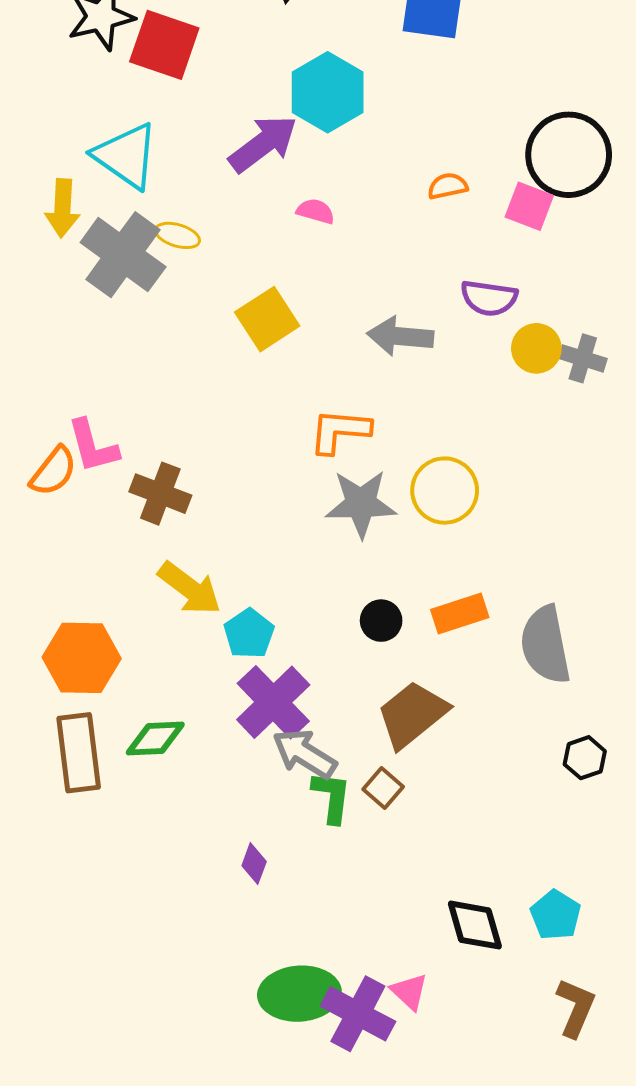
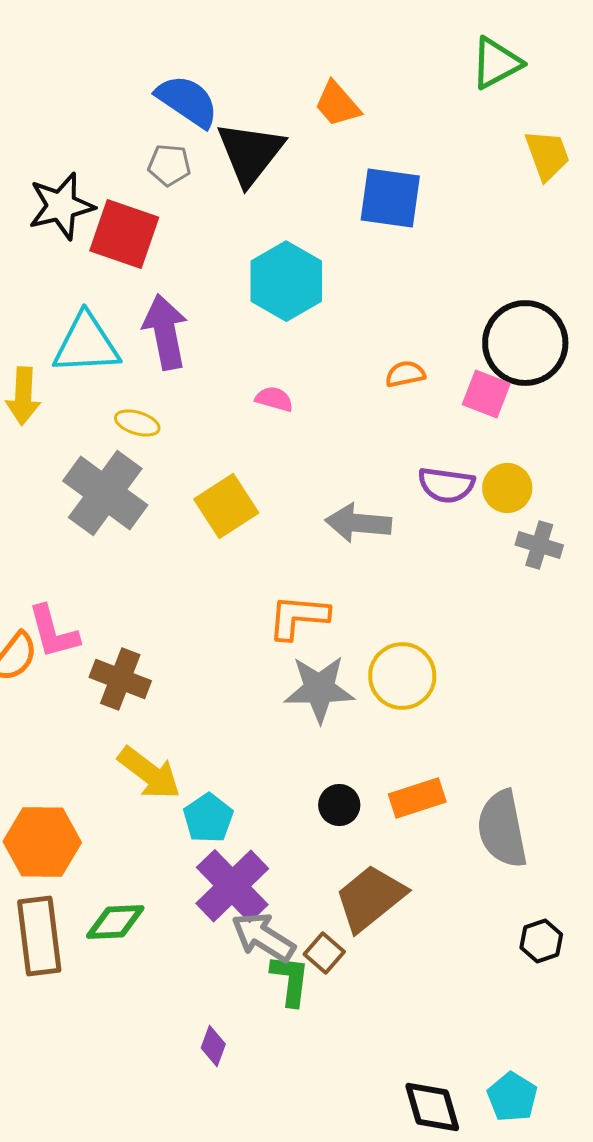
purple arrow: (263, 144) -> (165, 332), moved, turned -64
cyan triangle: (126, 156) -> (86, 344), turned -38
gray cross: (123, 255) -> (105, 493), moved
yellow circle: (536, 348) -> (507, 488), moved
brown square: (383, 788) -> (324, 953), moved

